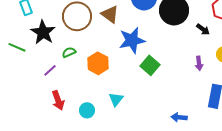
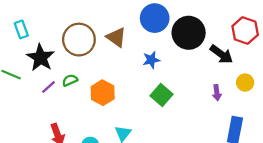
black arrow: (203, 29) -> (221, 54), size x1.5
blue star: (132, 40) -> (151, 60), moved, size x0.6
purple line: (50, 70) -> (48, 87), moved

